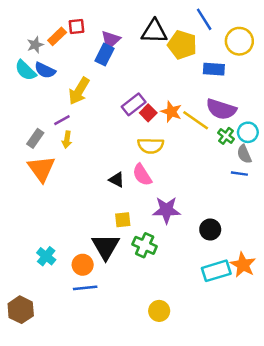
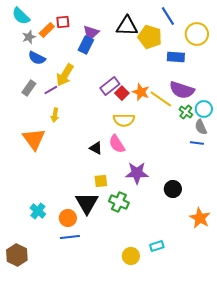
cyan semicircle: (26, 70) -> (21, 16), moved
purple line: (62, 120) -> (51, 90), moved
gray rectangle: (35, 138) -> (29, 88), moved
cyan rectangle: (216, 271) -> (157, 246), moved, size x0.6

